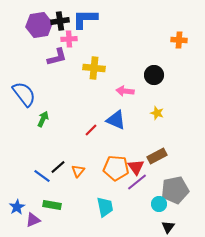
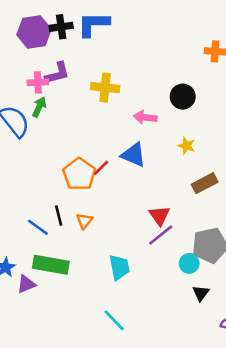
pink cross: (69, 39) -> (38, 82), moved
green arrow: (43, 119) -> (39, 107), moved
brown rectangle: (157, 156) -> (205, 183), moved
black line: (58, 167) -> (59, 216), turned -63
orange pentagon: (116, 168) -> (79, 174), moved, turned 30
green rectangle: (52, 205) -> (51, 265), size x1.5

